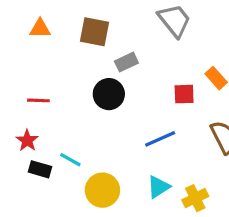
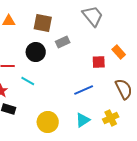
black circle: (109, 94) -> (36, 52), moved
cyan line: (70, 160) -> (28, 81), moved
yellow cross: (195, 198) -> (111, 118), moved

